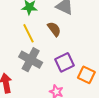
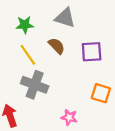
purple square: (65, 62) -> (92, 52), moved, turned 30

